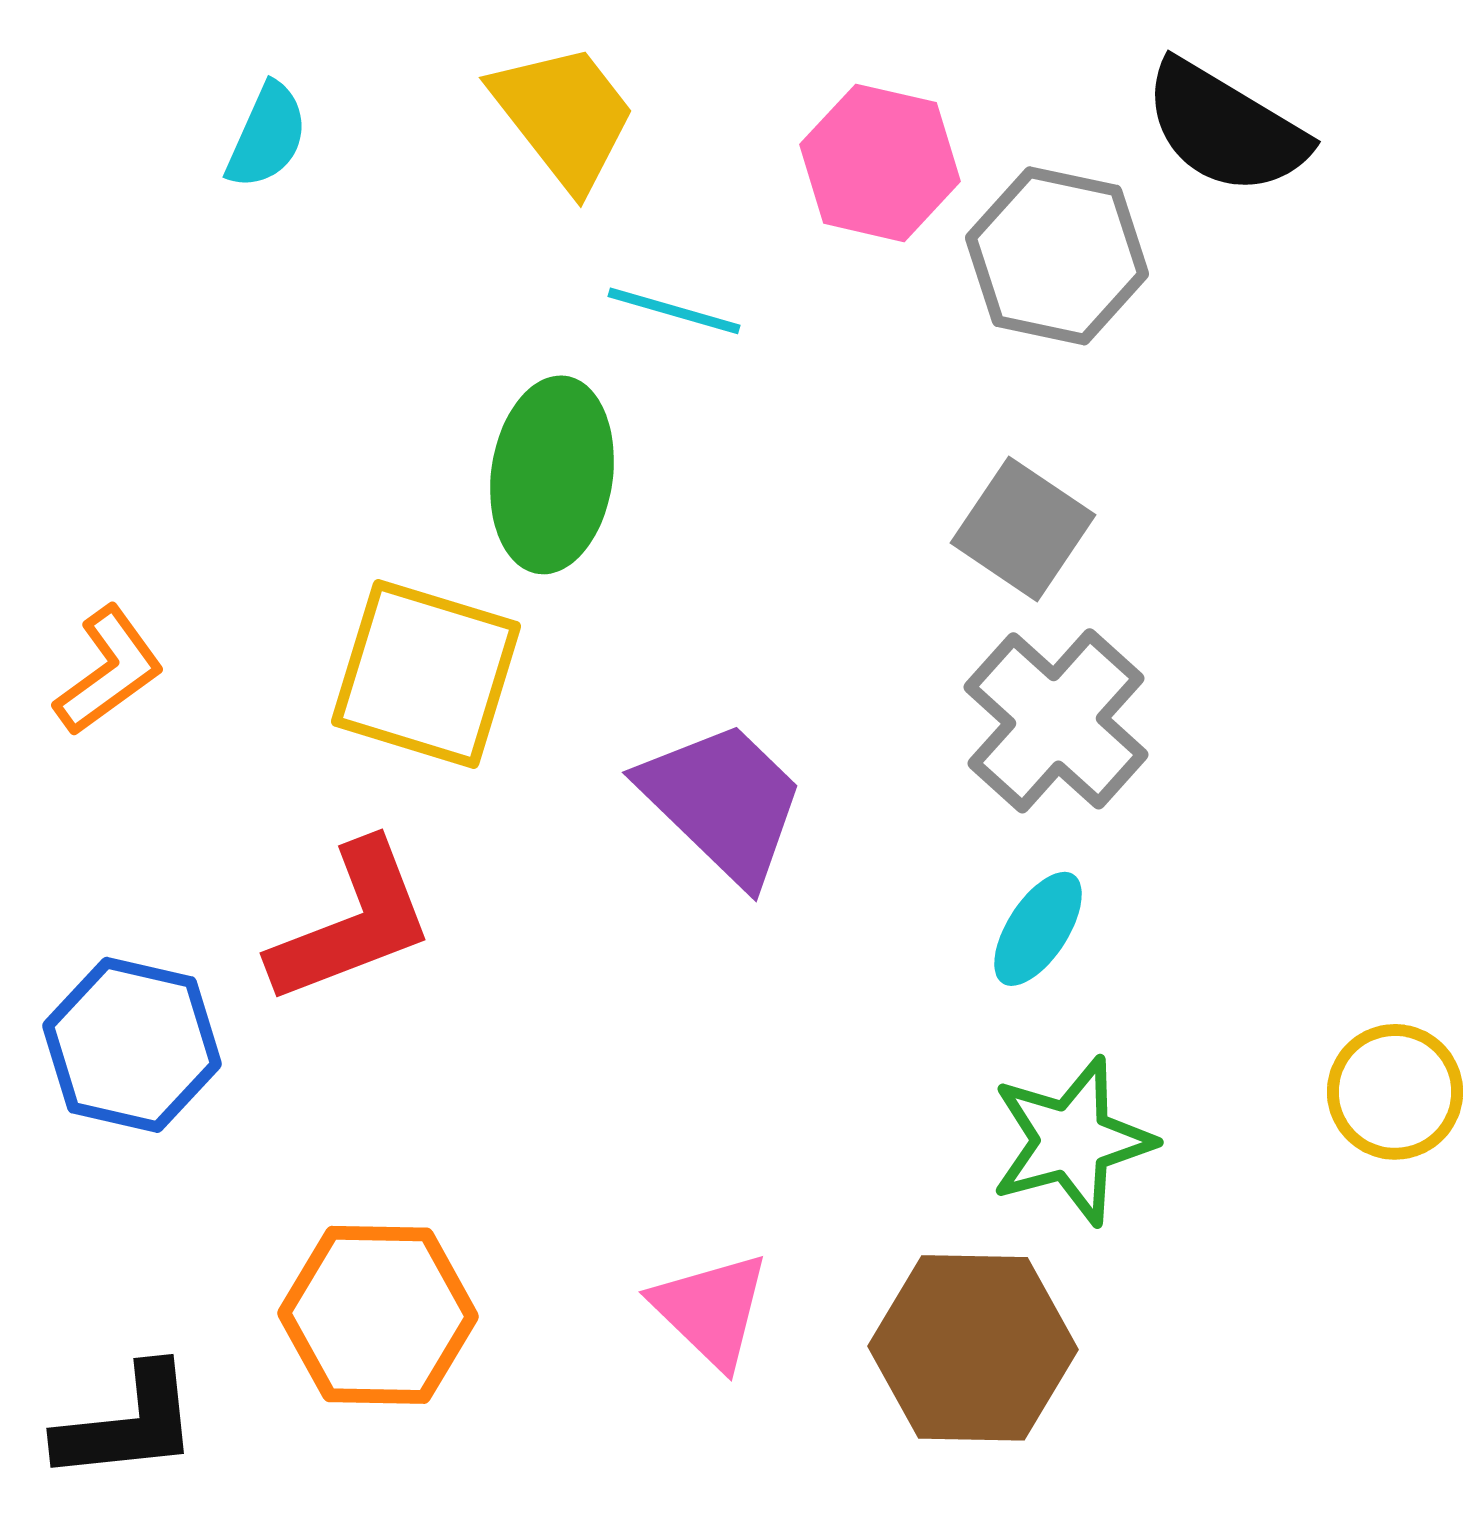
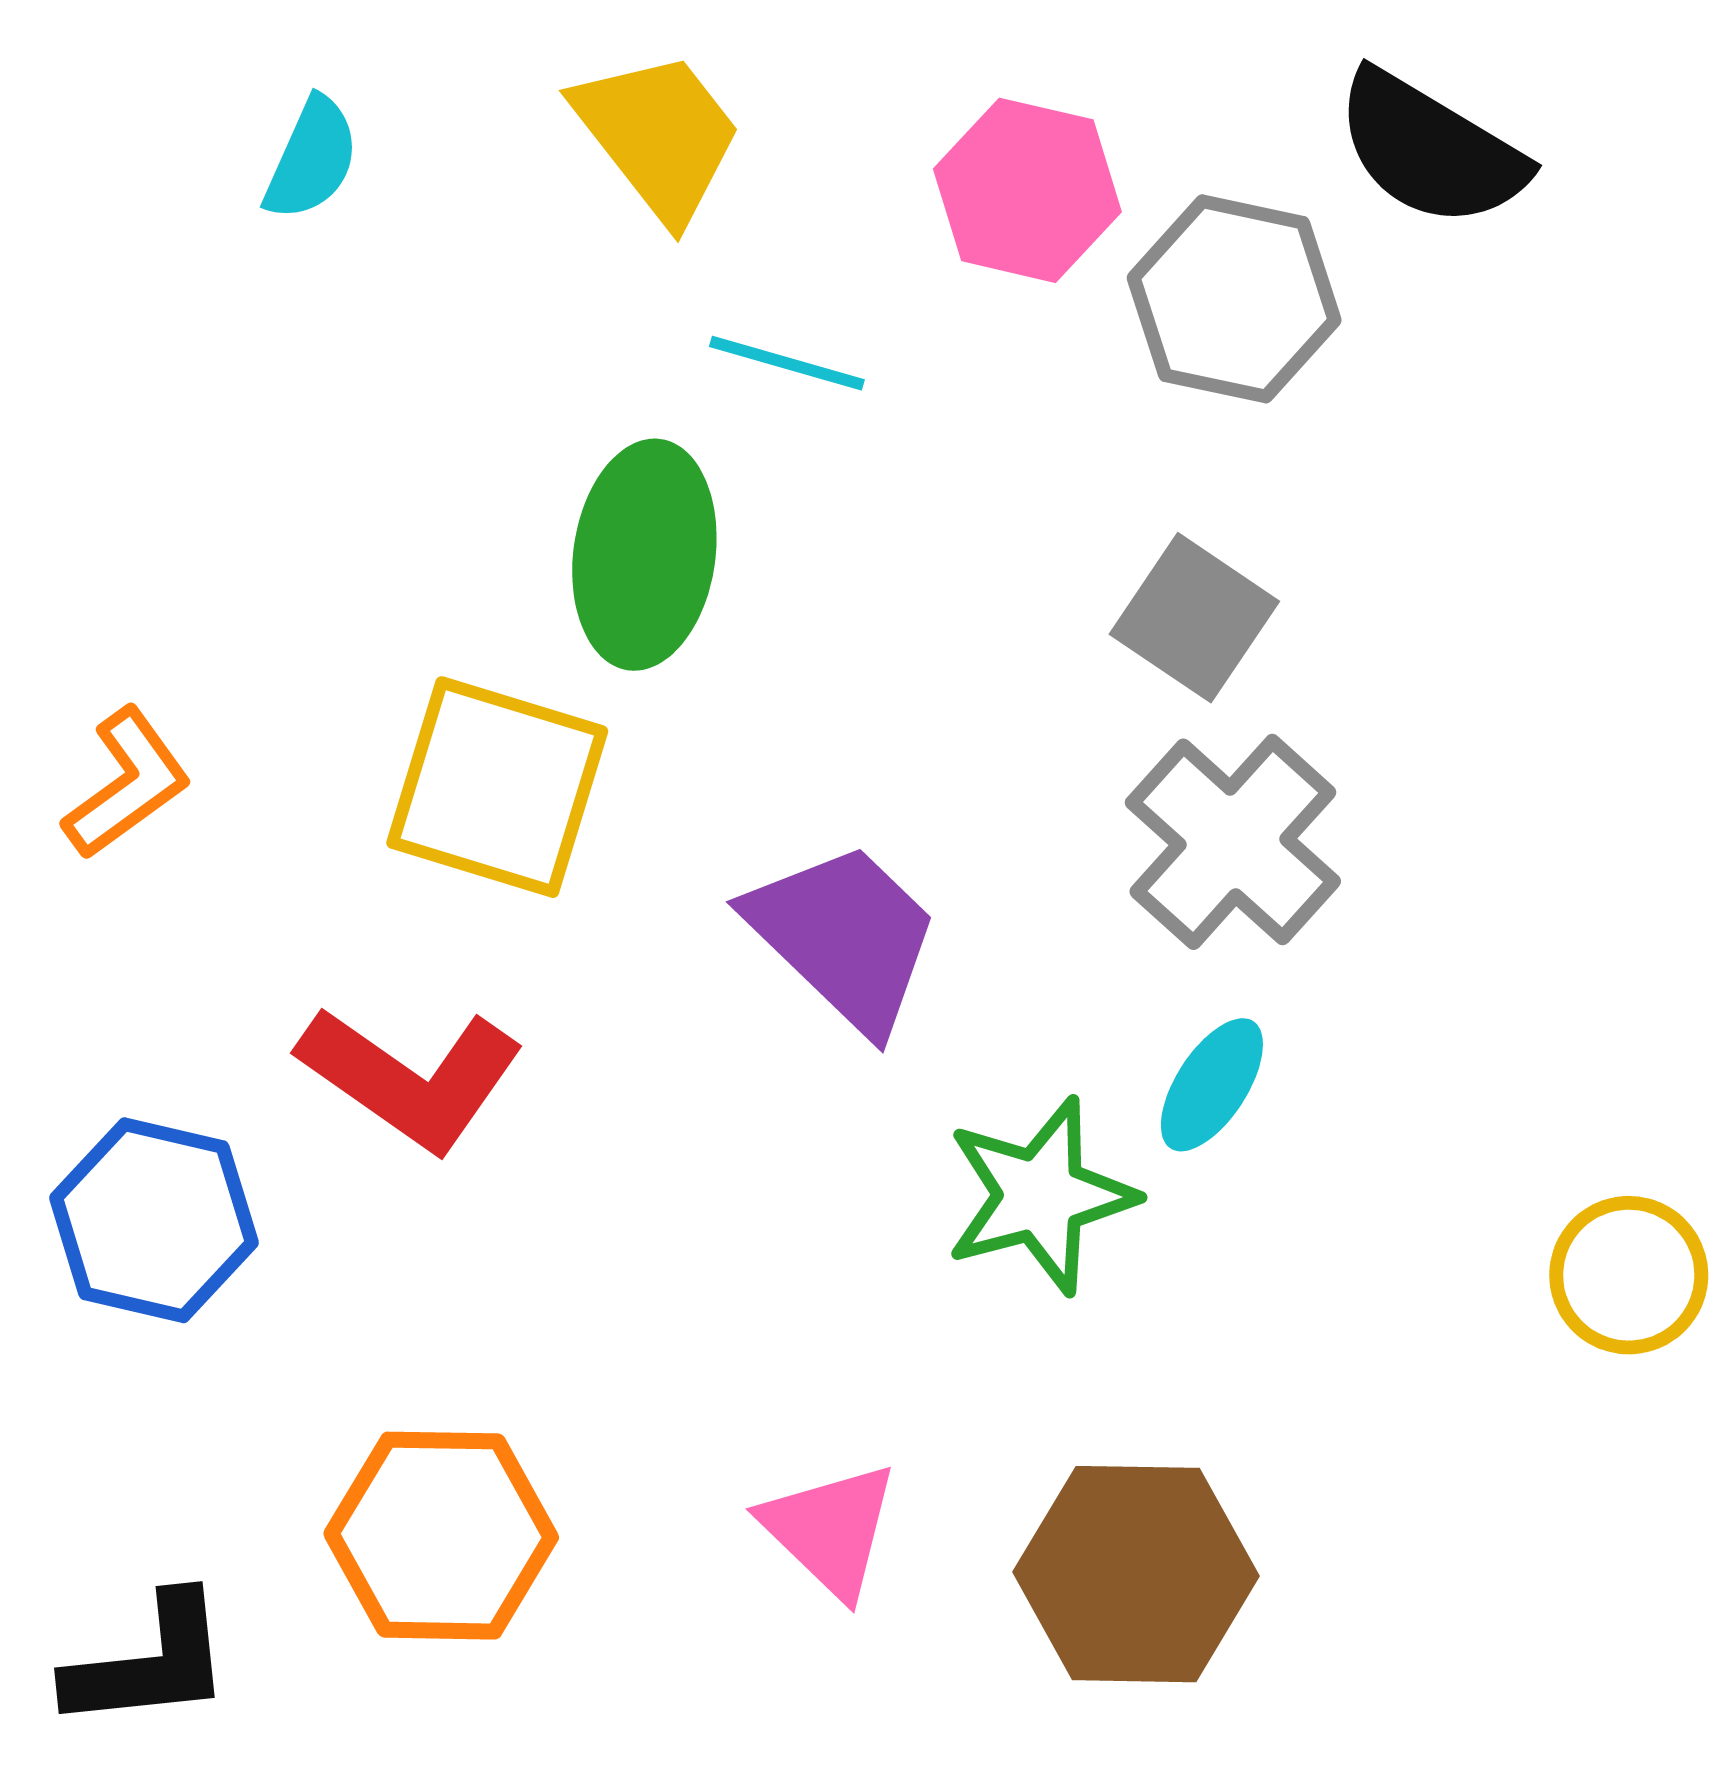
red L-shape: (352, 923) -> (411, 1078), turned 56
green star: (1072, 1141) -> (1040, 1196), moved

